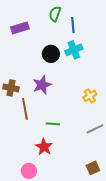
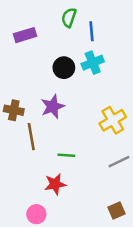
yellow cross: (90, 96) -> (113, 120), size x1.5
red star: (44, 147) -> (55, 184), turned 30

